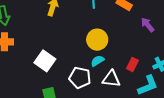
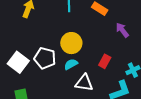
red rectangle: (132, 64) -> (105, 61), moved
white pentagon: (80, 78) -> (45, 58), moved

